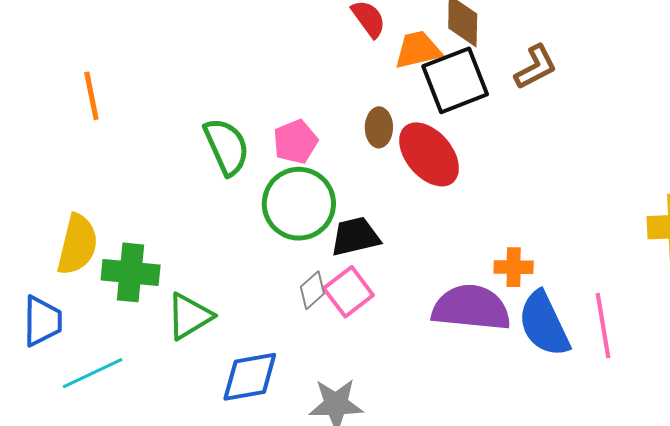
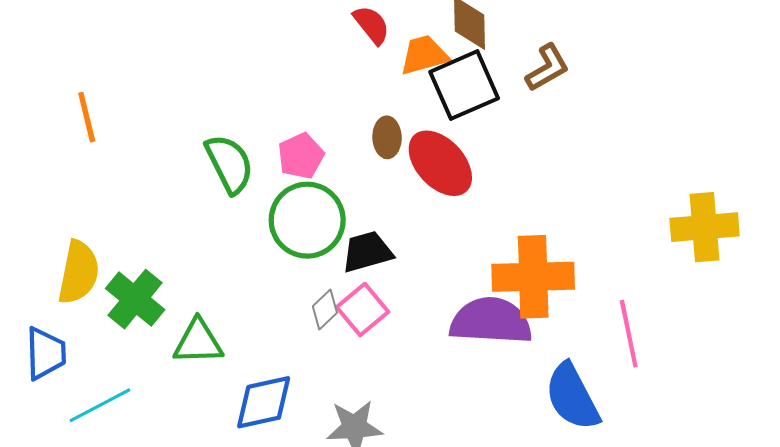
orange cross: (514, 267) -> (533, 277), size x2.0
green cross: (131, 272) -> (135, 299), turned 36
green triangle: (189, 316) -> (198, 342), turned 32
blue semicircle: (544, 324) -> (572, 397), moved

